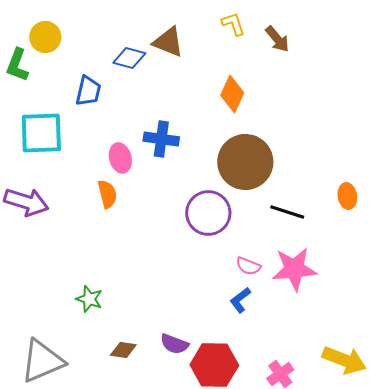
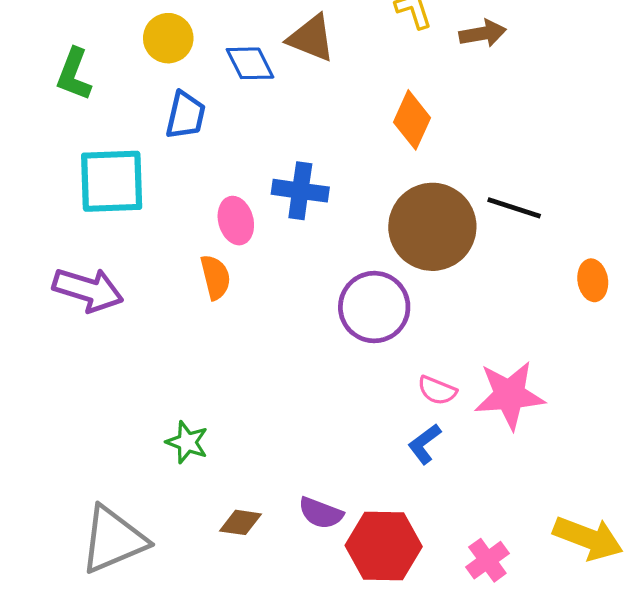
yellow circle: (45, 37) -> (168, 38), moved
brown arrow: (277, 39) -> (483, 33), turned -60
blue diamond: (129, 58) -> (250, 63), turned 48
black line: (287, 212) -> (514, 208), moved

